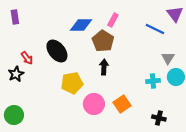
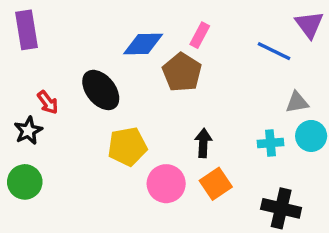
purple rectangle: (15, 17) -> (27, 30), size x1.5
gray triangle: (168, 58) -> (297, 102), turned 48
black arrow: (104, 67) -> (203, 143), moved
green circle: (14, 115) -> (25, 182), moved
black cross: (159, 118) -> (281, 208), size x1.5

